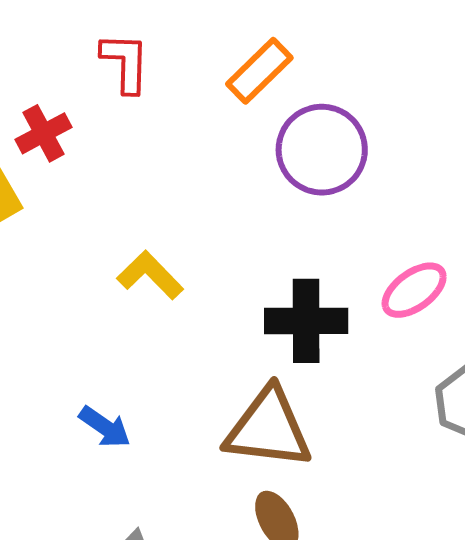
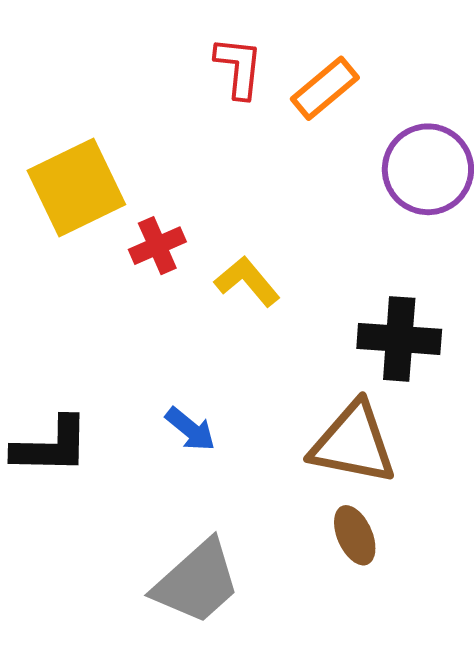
orange rectangle: (259, 71) -> (325, 88), moved
red cross: (44, 133) -> (157, 246), moved

